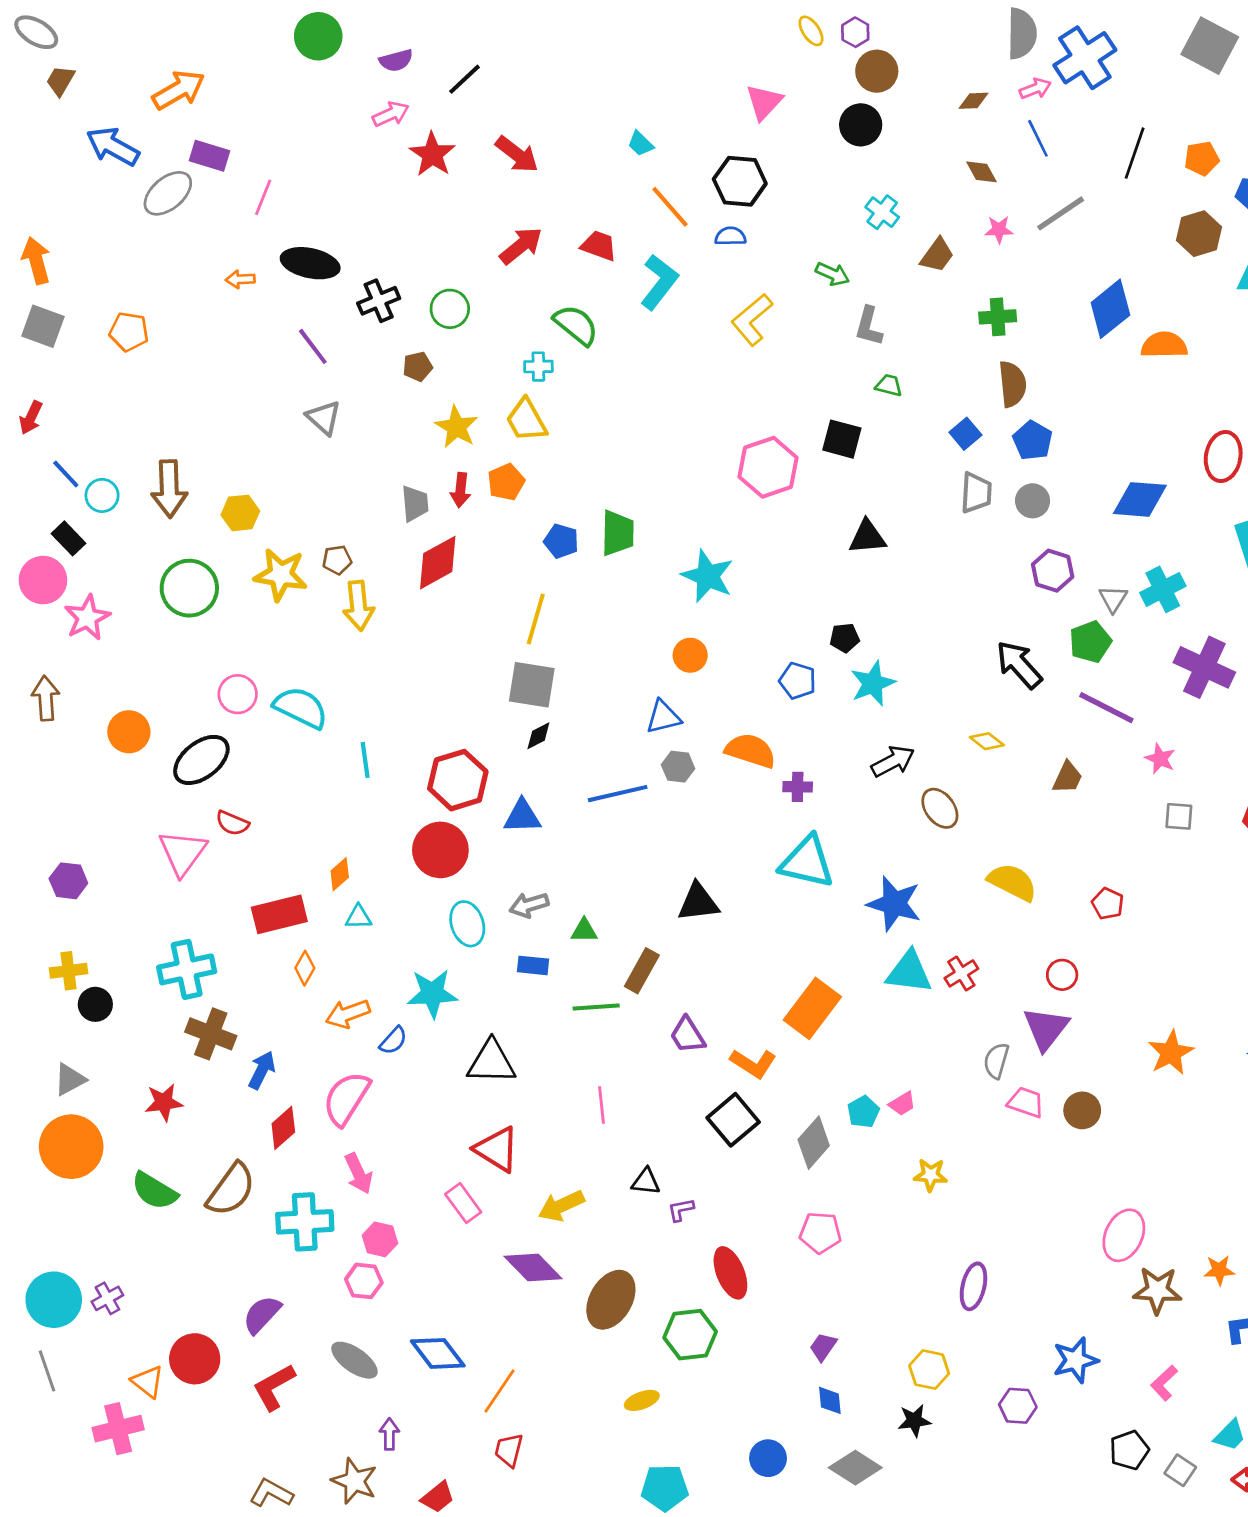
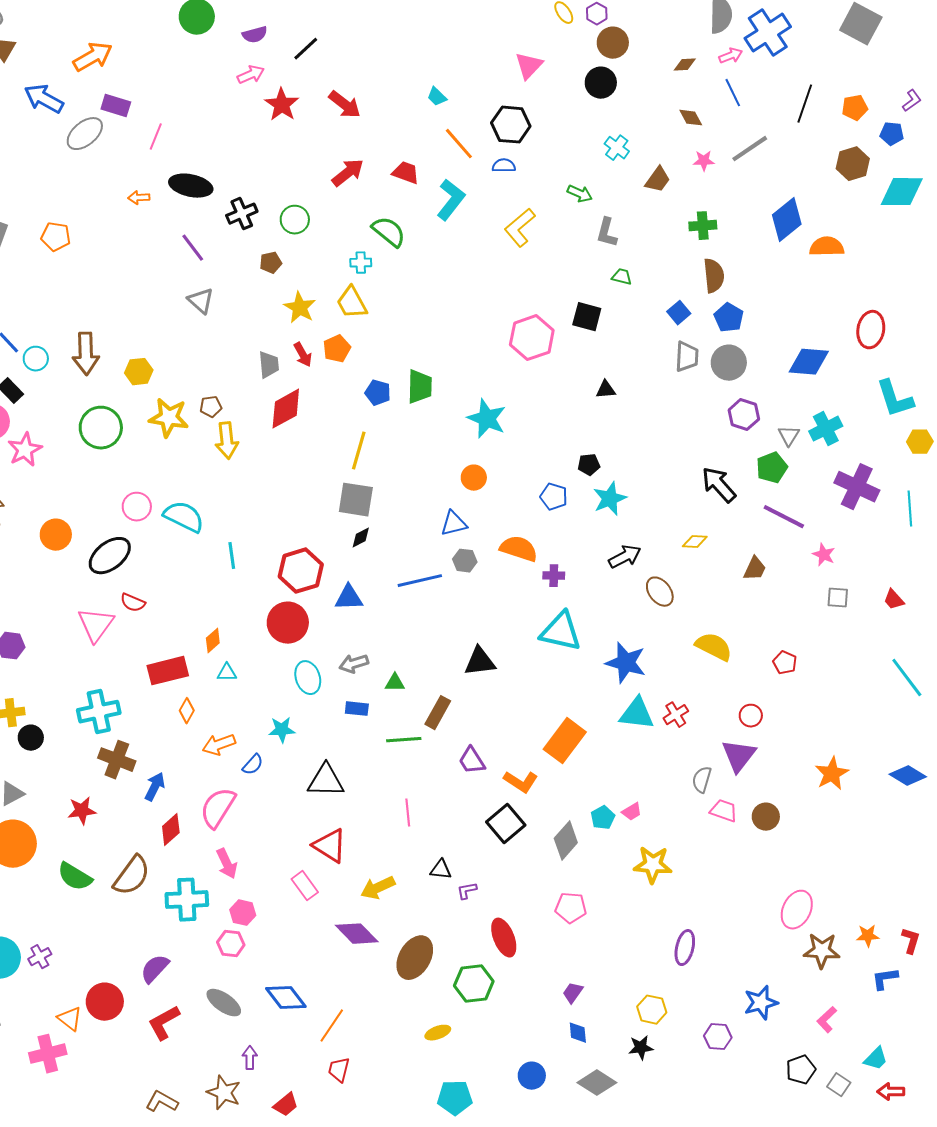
red arrow: (461, 490) -> (303, 355), turned -35
gray circle: (1033, 501) -> (729, 363), size x1.4
black triangle: (867, 537) -> (606, 390), size x0.7
yellow diamond: (987, 741) -> (695, 542), turned -35
cyan star: (432, 994) -> (282, 730), size x0.7
yellow star: (930, 1175) -> (653, 865), size x1.5

